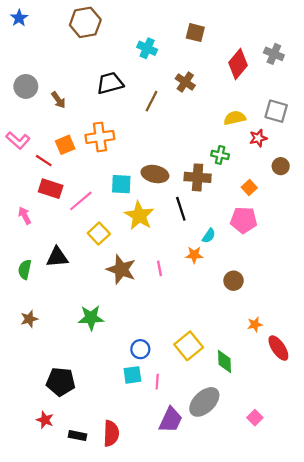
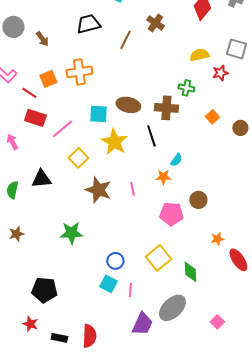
brown circle: (281, 166) -> (240, 128), moved
pink pentagon: (244, 220) -> (171, 214), moved
cyan square: (132, 375) -> (108, 284), turned 36

